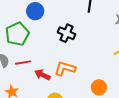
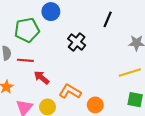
orange L-shape: (65, 69) -> (70, 91), moved

